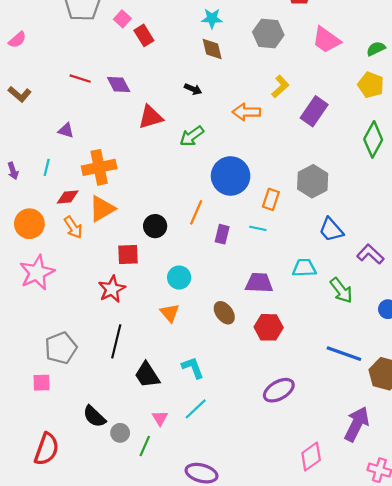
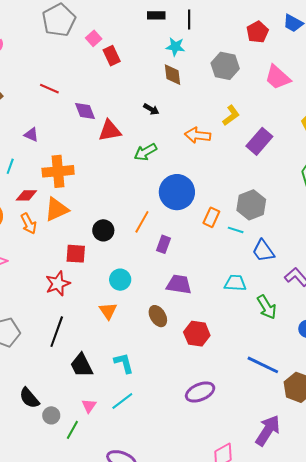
purple diamond: (119, 85) -> (85, 111), moved
cyan line: (258, 228) -> (236, 230), moved
purple trapezoid: (259, 283) -> (179, 284), moved

